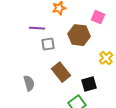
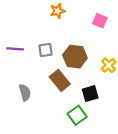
purple line: (37, 28) -> (15, 49), moved
brown hexagon: (79, 35) -> (75, 57), moved

